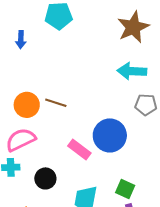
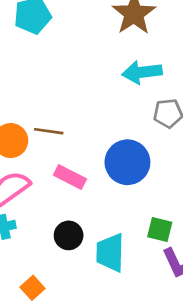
pink rectangle: (79, 150) -> (70, 177), moved
black circle: (45, 178) -> (69, 235), moved

